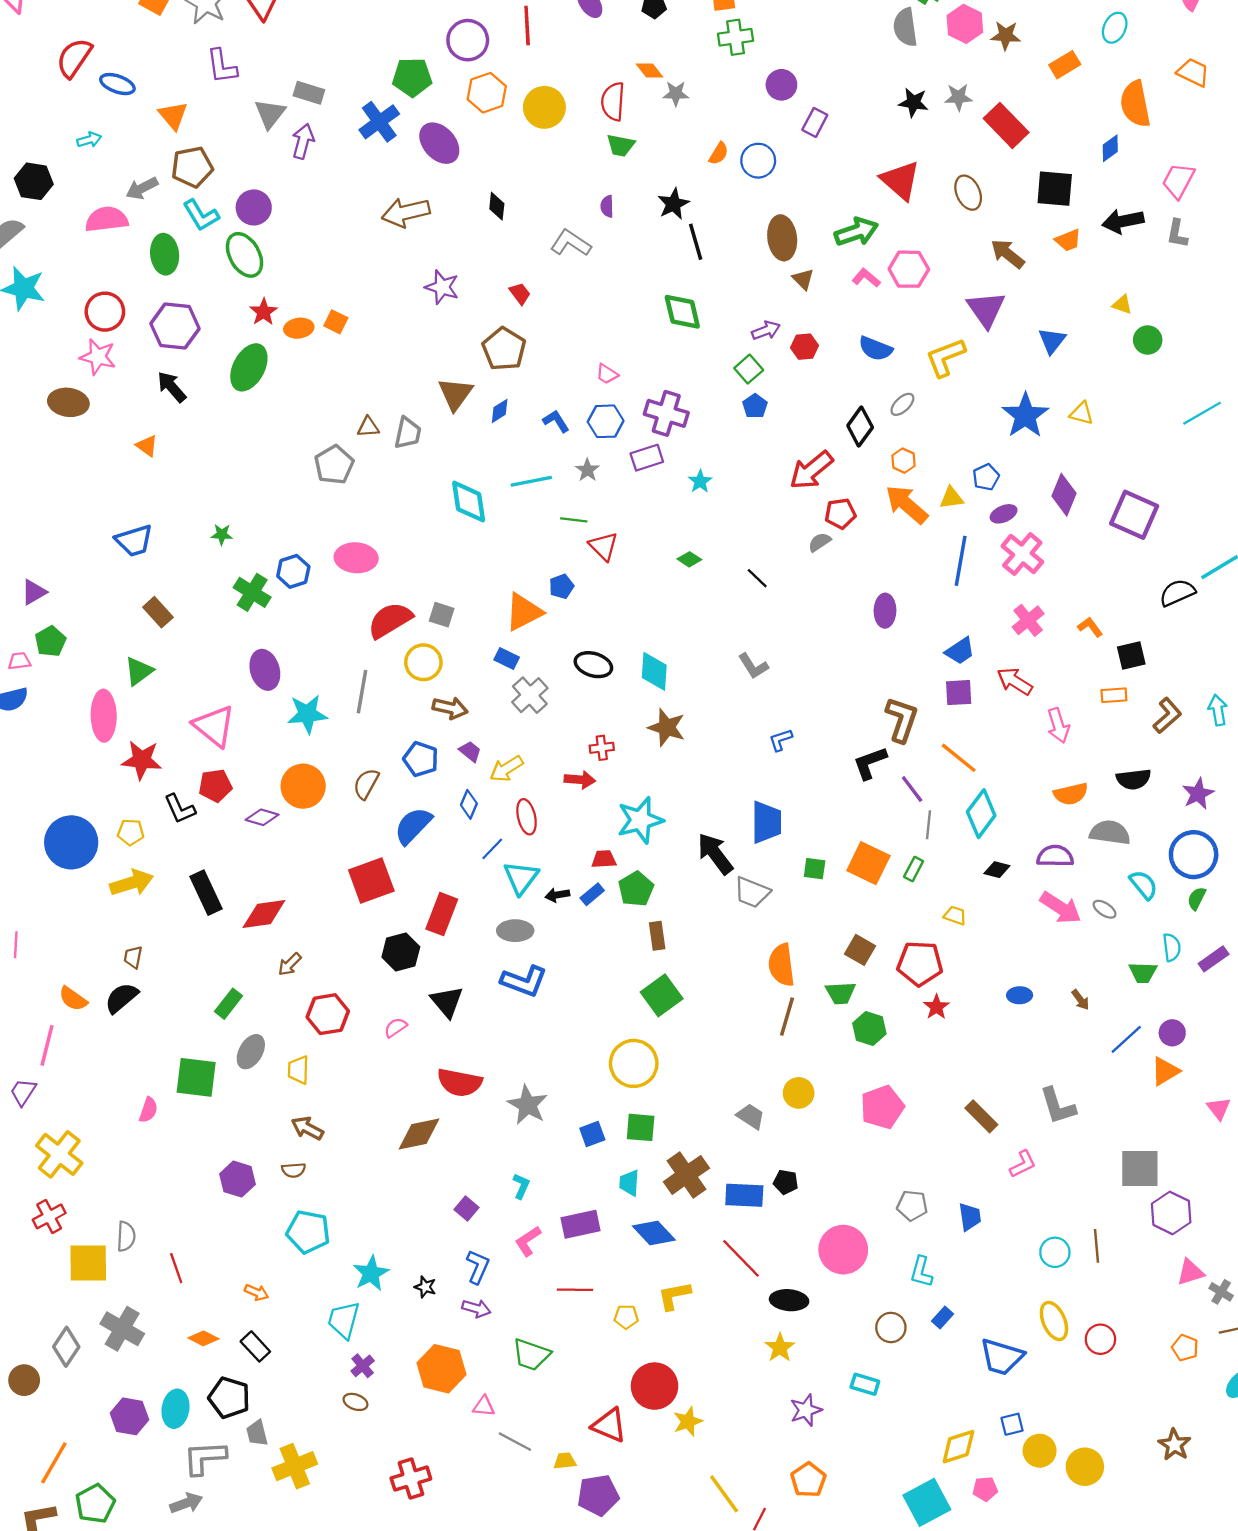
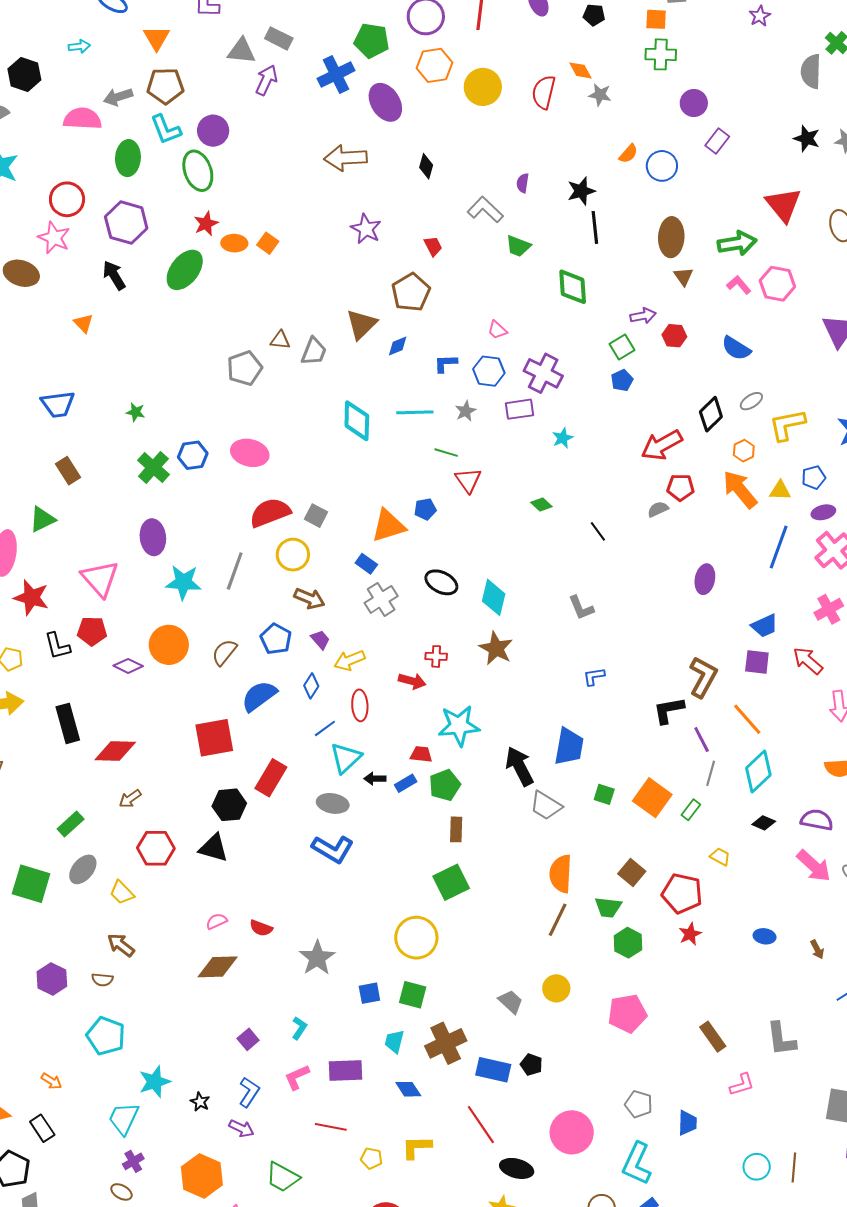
gray triangle: (270, 114) -> (241, 51), turned 48
green trapezoid: (621, 145) -> (518, 246), moved
yellow L-shape: (945, 357) -> (787, 425), moved
blue L-shape: (556, 421) -> (446, 363), turned -70
black triangle: (447, 1002) -> (214, 848), moved, turned -44
pink semicircle: (396, 1027) -> (217, 921), moved
yellow trapezoid: (298, 1070) -> (122, 893), turned -56
red semicircle: (460, 1083) -> (261, 928), size x0.6
blue diamond: (654, 1233) -> (408, 1089), size x0.7
cyan L-shape: (921, 1272) -> (637, 1164), size x1.5

